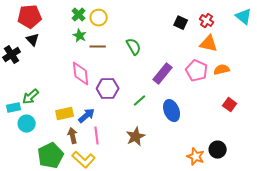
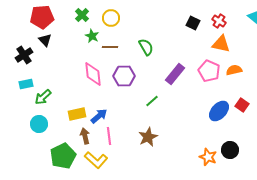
green cross: (79, 15) -> (82, 15), moved
purple hexagon: (108, 89) -> (124, 76), moved
cyan rectangle: (14, 108) -> (26, 84), moved
blue ellipse: (172, 111) -> (219, 111), moved, turned 65

